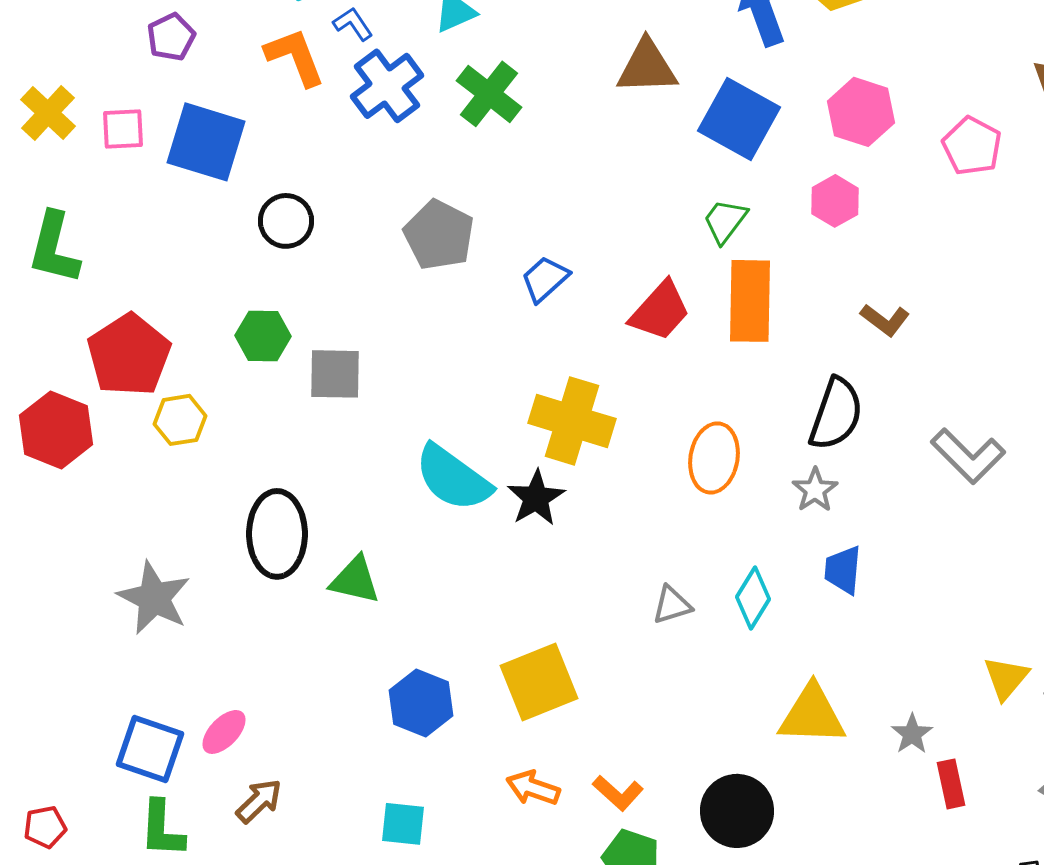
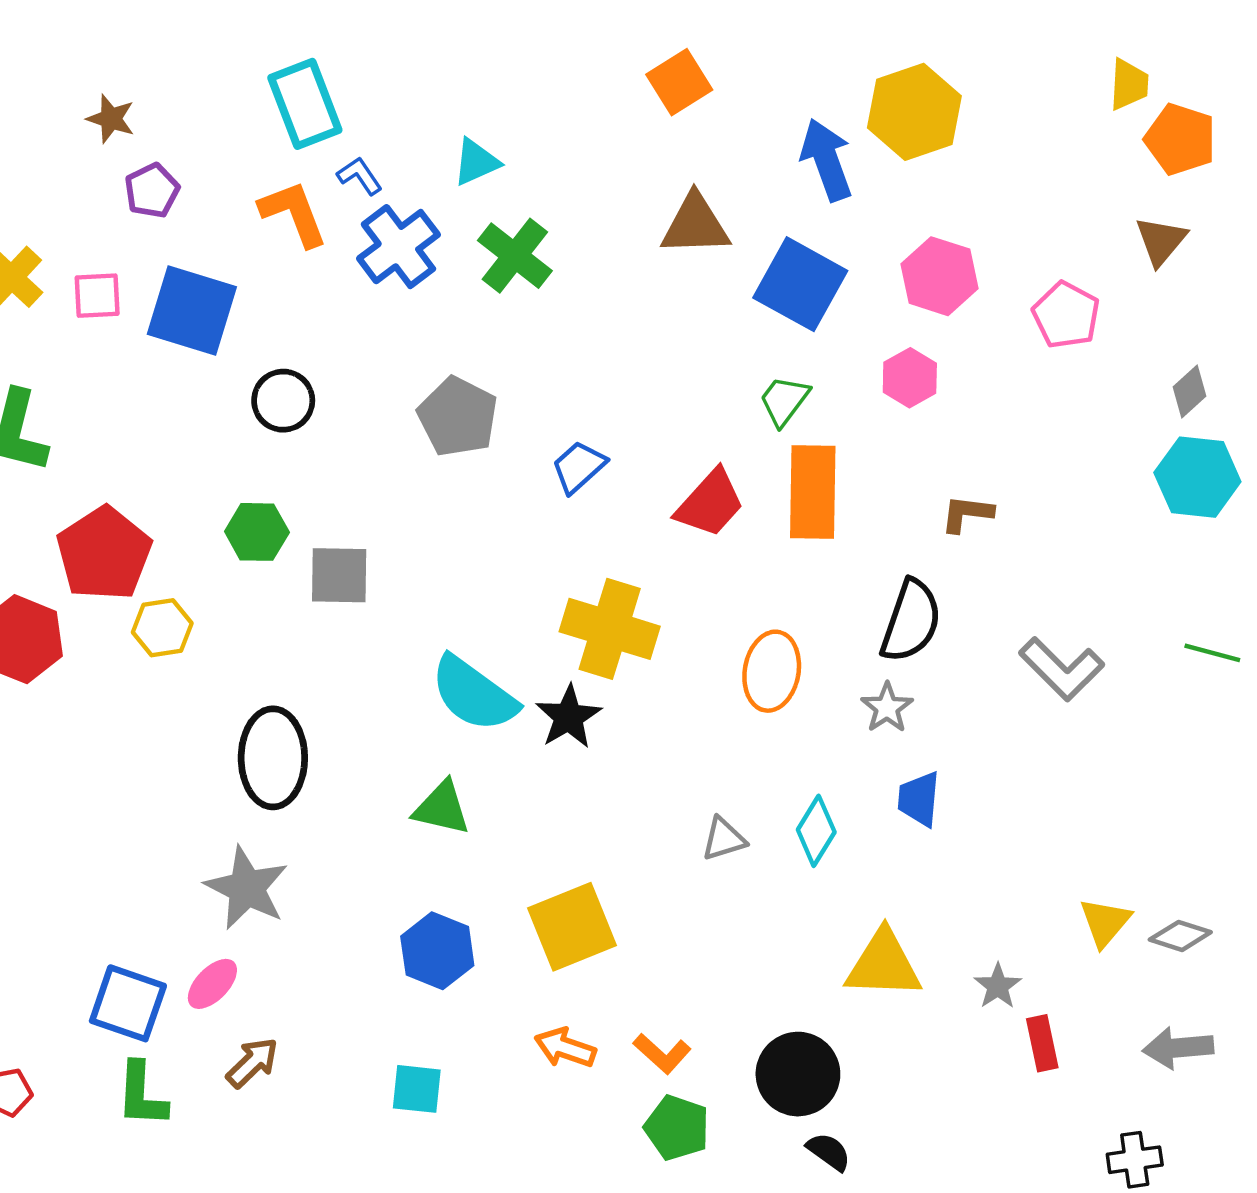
brown L-shape: (885, 320) -> (967, 514), turned 150
green triangle: (355, 580) -> (442, 808), moved
gray star: (154, 598) -> (247, 888), moved

